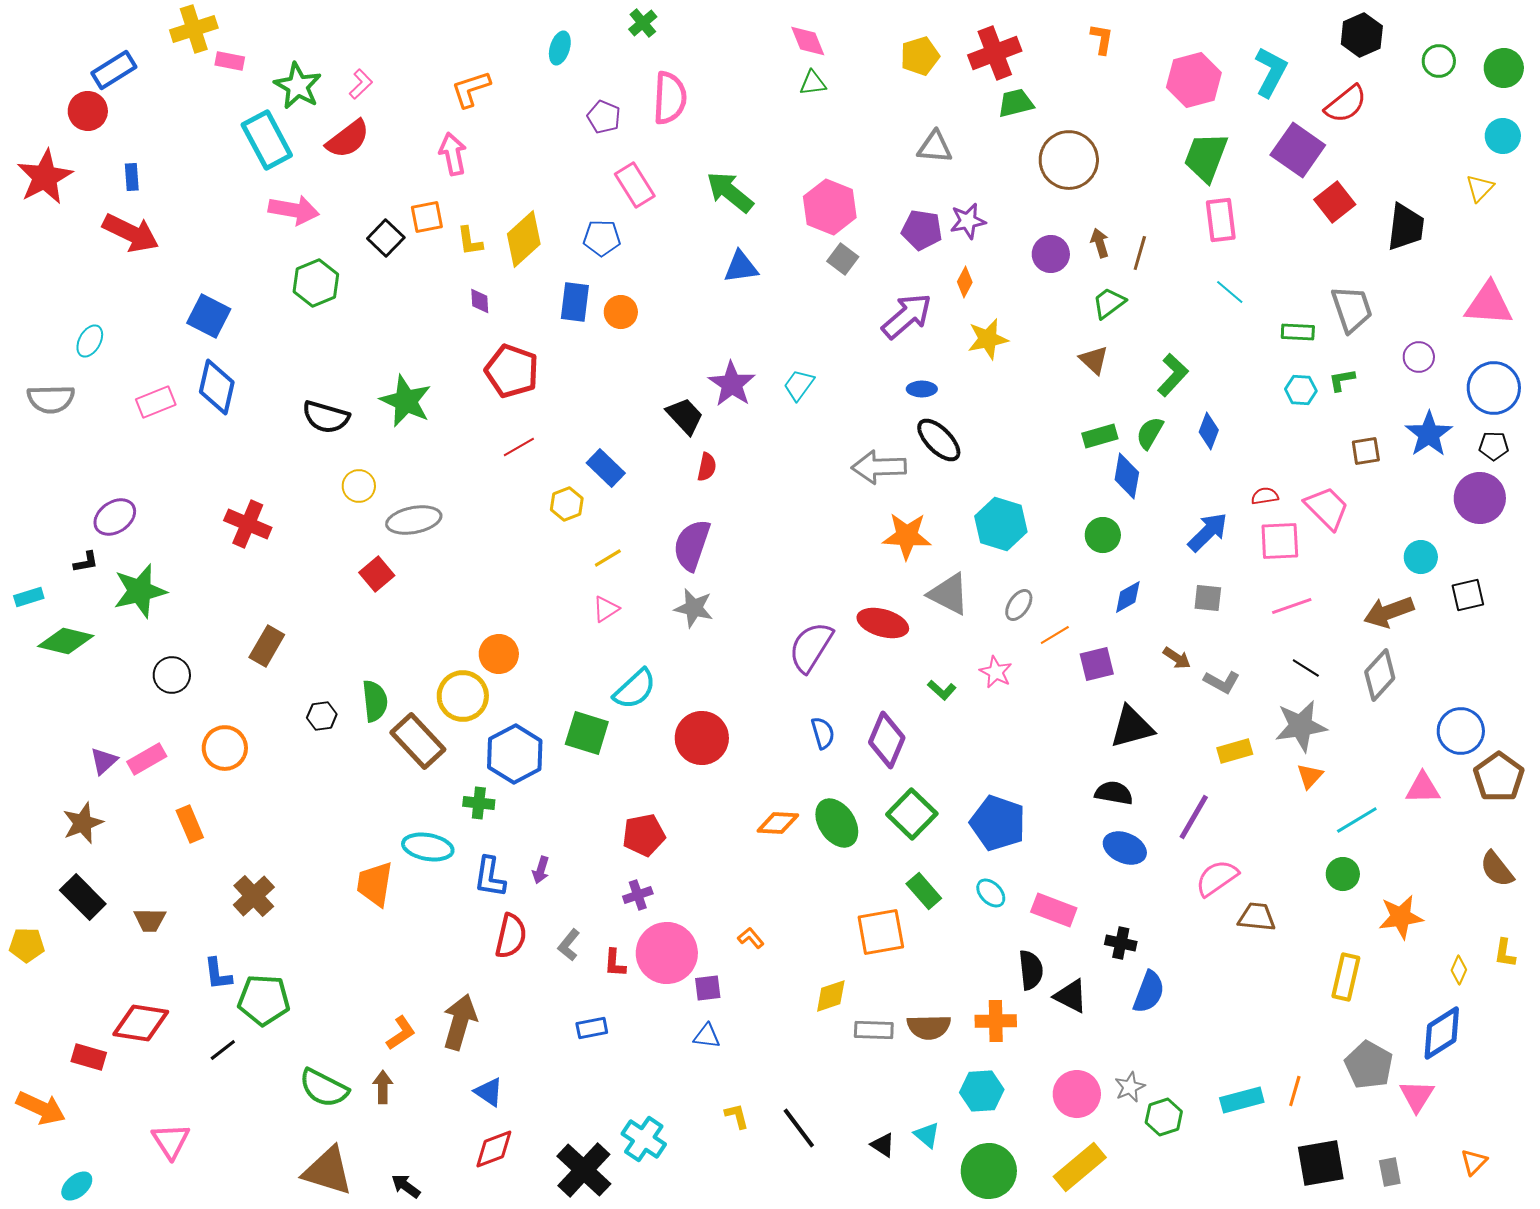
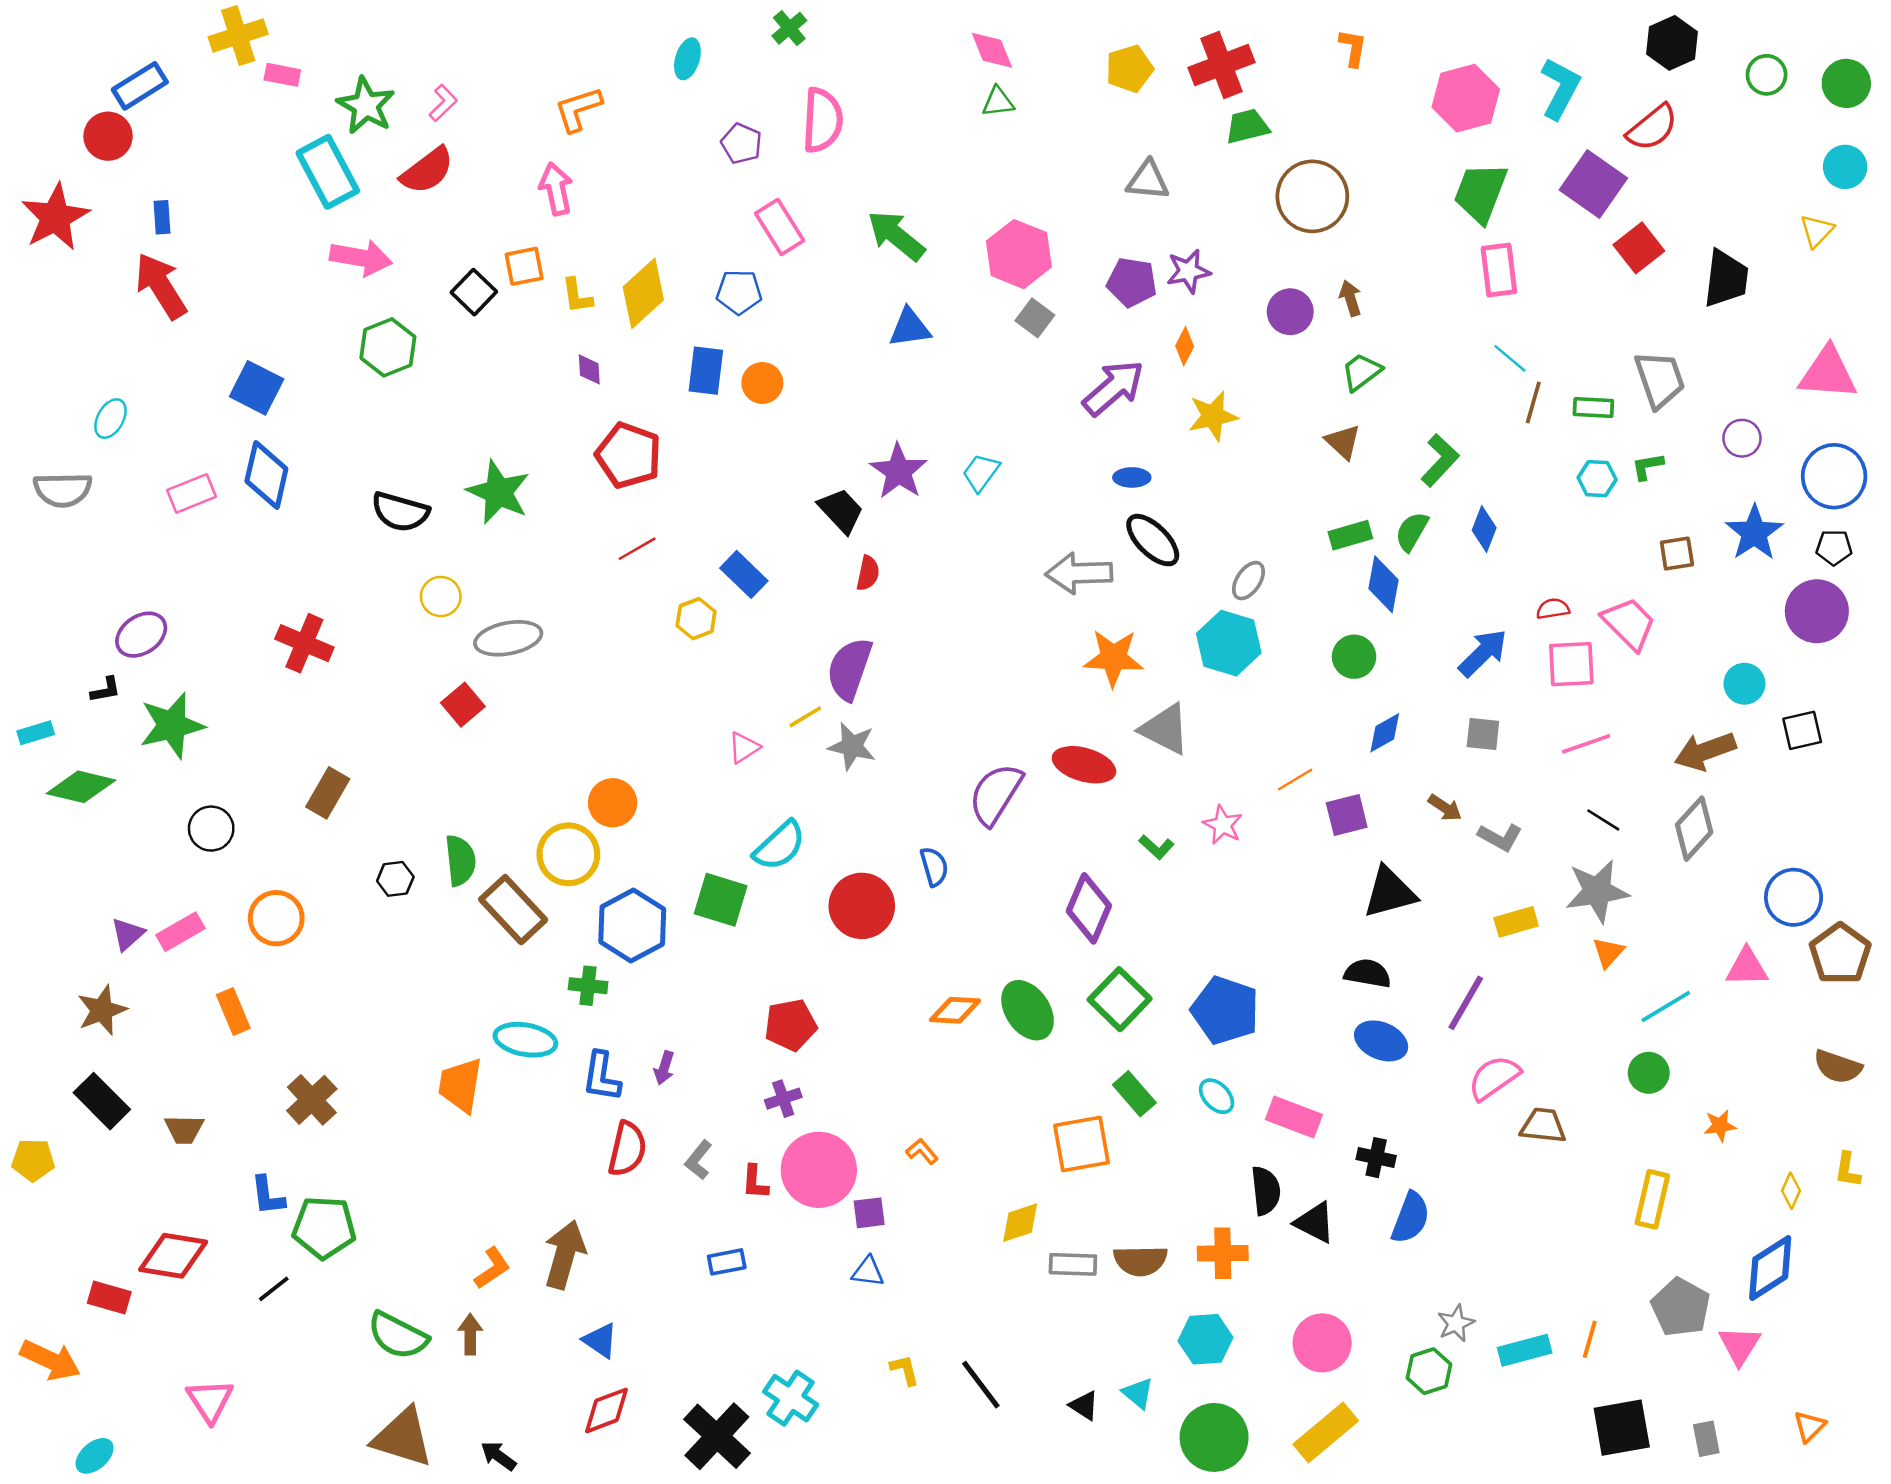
red arrow: (131, 233) -> (161, 286), turned -148
brown line: (1140, 253) -> (1533, 403), moved
yellow line: (608, 558) -> (805, 717), moved
gray ellipse: (1019, 605) -> (1248, 581), moved
blue semicircle: (823, 733) -> (934, 867), moved
brown semicircle: (1497, 869) -> (1838, 1067), turned -33
orange star: (1401, 917) -> (1720, 1126), size x0.6
gray star: (1130, 1087) -> (1456, 1323), moved

